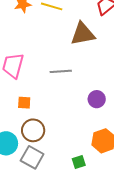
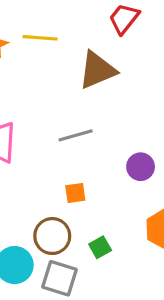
orange square: (24, 103) -> (75, 193), moved
green square: (79, 162) -> (100, 247), moved

